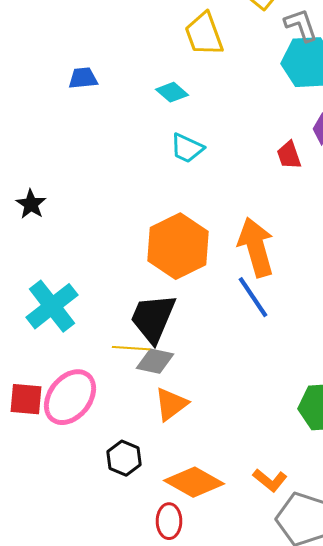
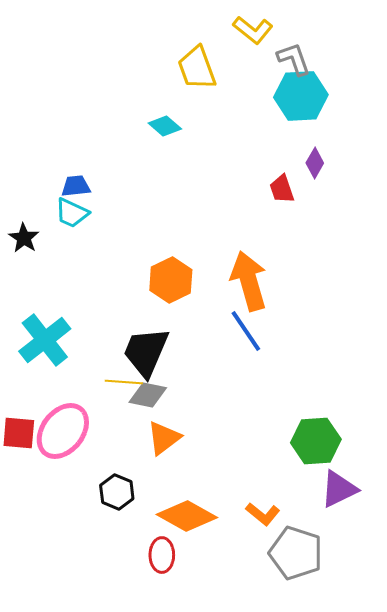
blue trapezoid: (83, 78) -> (76, 186), moved
cyan trapezoid: (187, 148) -> (72, 213), moved
orange hexagon: (178, 246) -> (171, 280), size x0.7

